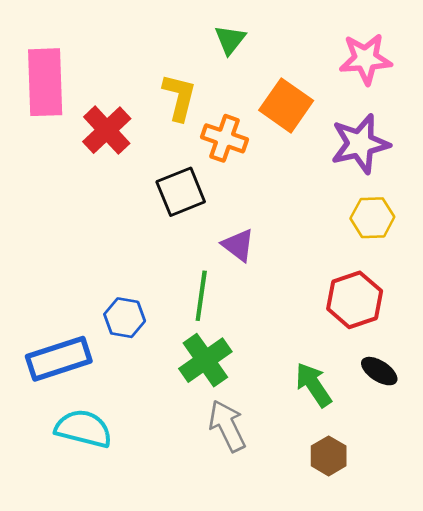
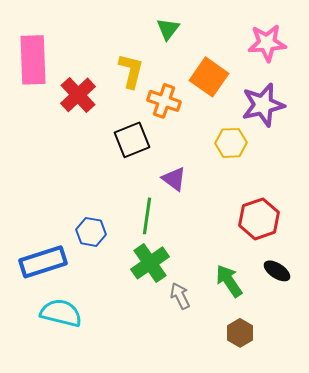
yellow hexagon: (372, 218) -> (231, 143), moved
gray arrow: (227, 426) -> (180, 296), moved, size x0.7

